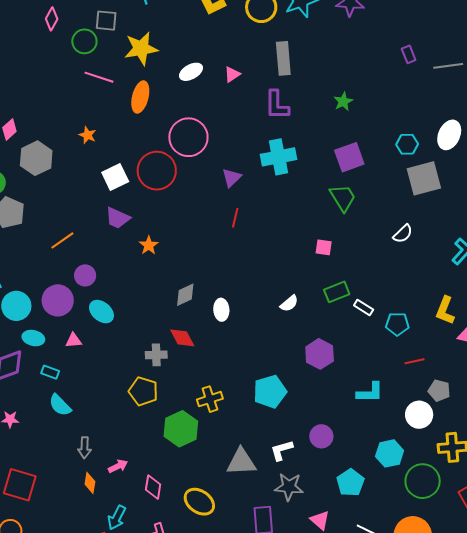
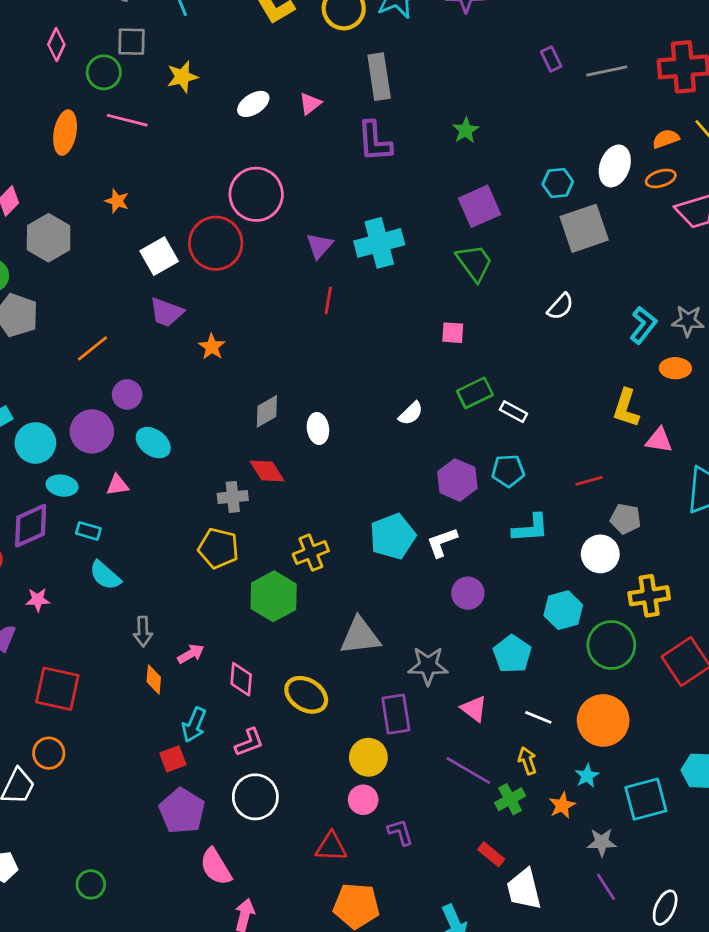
yellow star: (141, 49) -> (182, 77), size x0.7
orange ellipse: (140, 97) -> (65, 133), moved
cyan cross: (279, 157) -> (379, 243), moved
cyan pentagon: (397, 324) -> (508, 471), moved
white L-shape: (282, 450) -> (442, 542), moved

